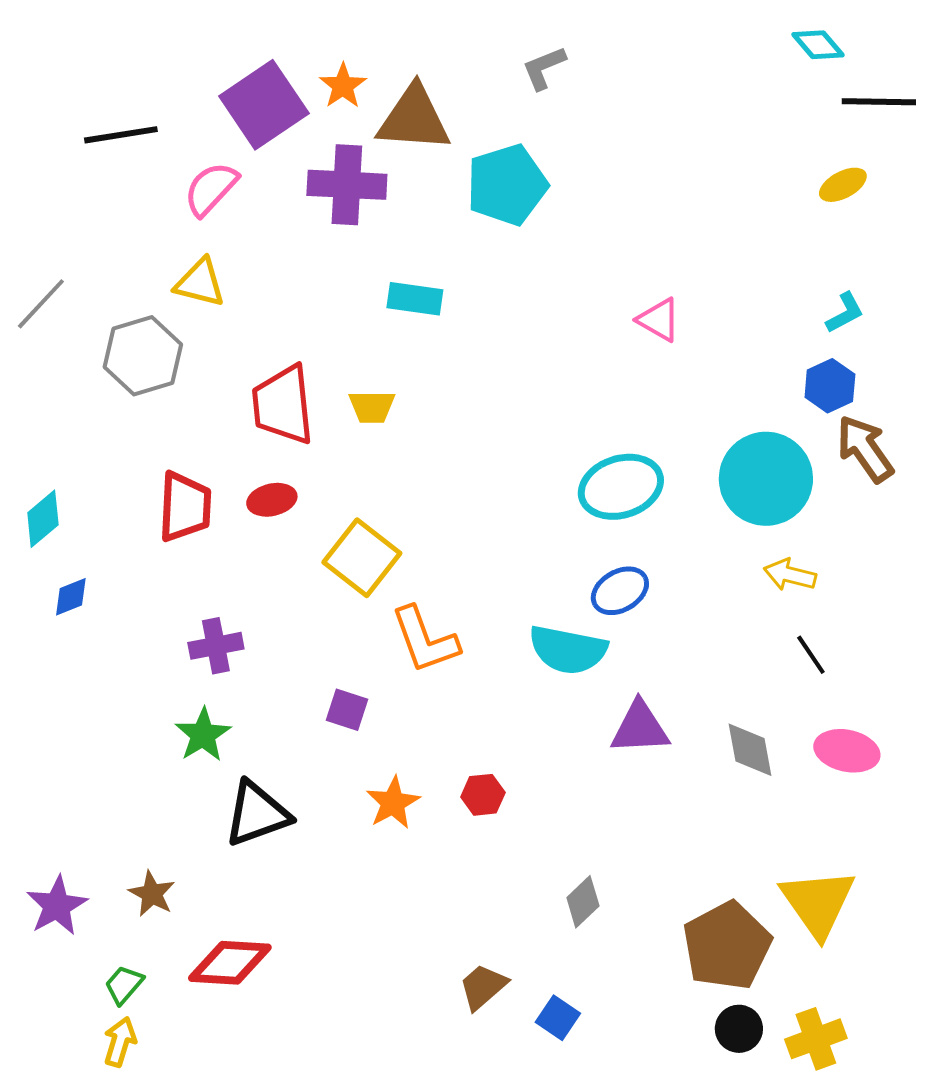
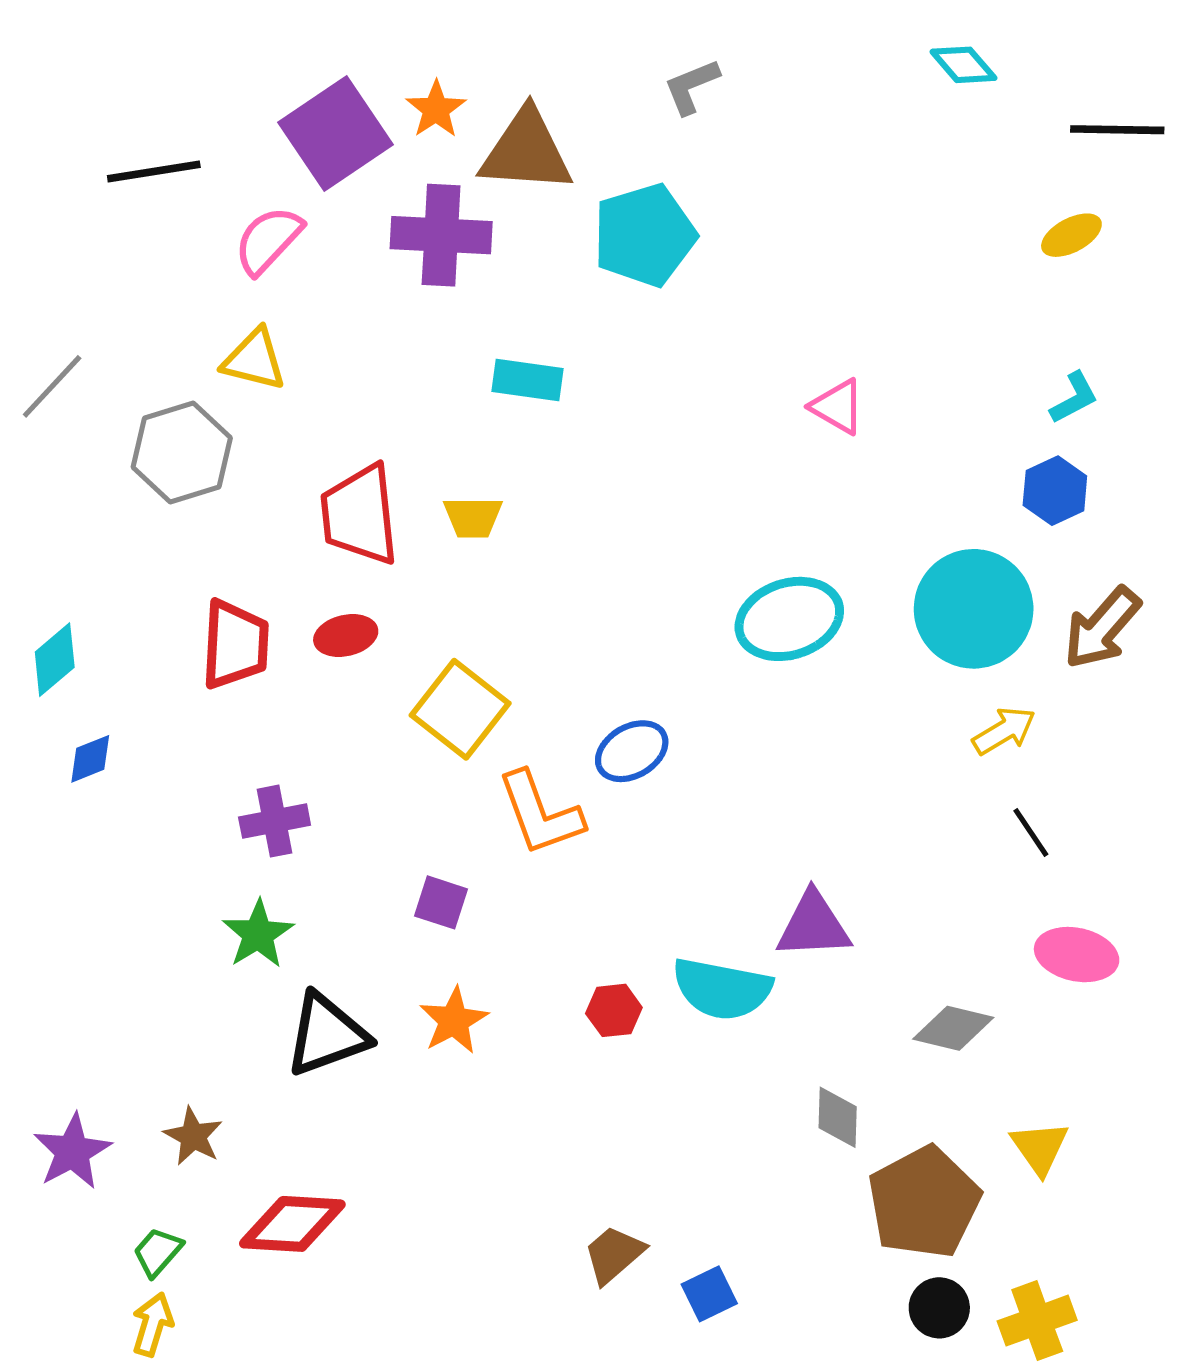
cyan diamond: (818, 45) -> (963, 65), moved
brown arrow: (865, 449) -> (1102, 628), moved, turned -104
yellow arrow: (790, 575) -> (1004, 731), turned 135
blue ellipse: (620, 591) -> (632, 751), moved
cyan semicircle: (568, 650) -> (722, 989), moved
gray diamond: (750, 750) -> (953, 1028), moved, turned -66
orange star: (393, 803) -> (454, 1021), moved
gray diamond: (583, 902) -> (838, 1117), moved, turned -45
yellow triangle: (818, 903) -> (1040, 1148), size x0.6
blue square: (558, 1018) -> (709, 1294), turned 30

